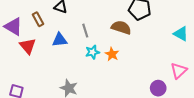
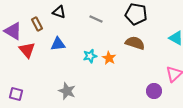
brown semicircle: (121, 28) -> (135, 43), moved
gray line: (85, 31) -> (96, 19), moved, turned -48

